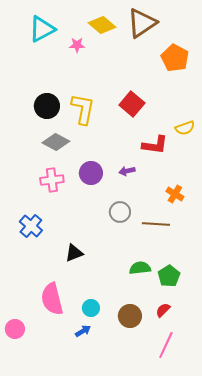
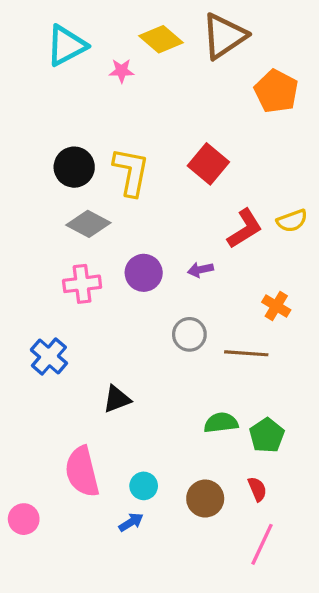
yellow semicircle: (185, 128) -> (292, 221), moved
red L-shape: (155, 145) -> (245, 229), turned -40
red semicircle: (163, 310) -> (257, 489), turned 112

